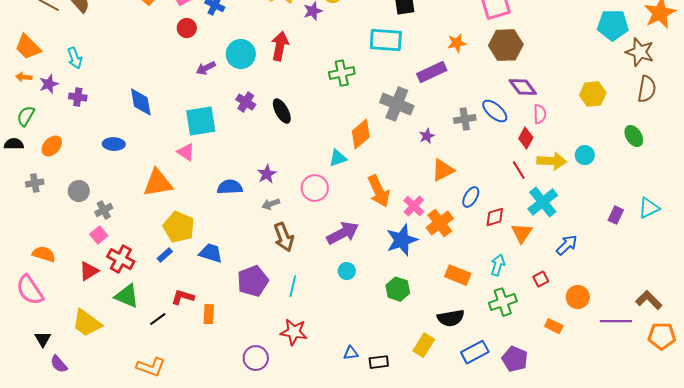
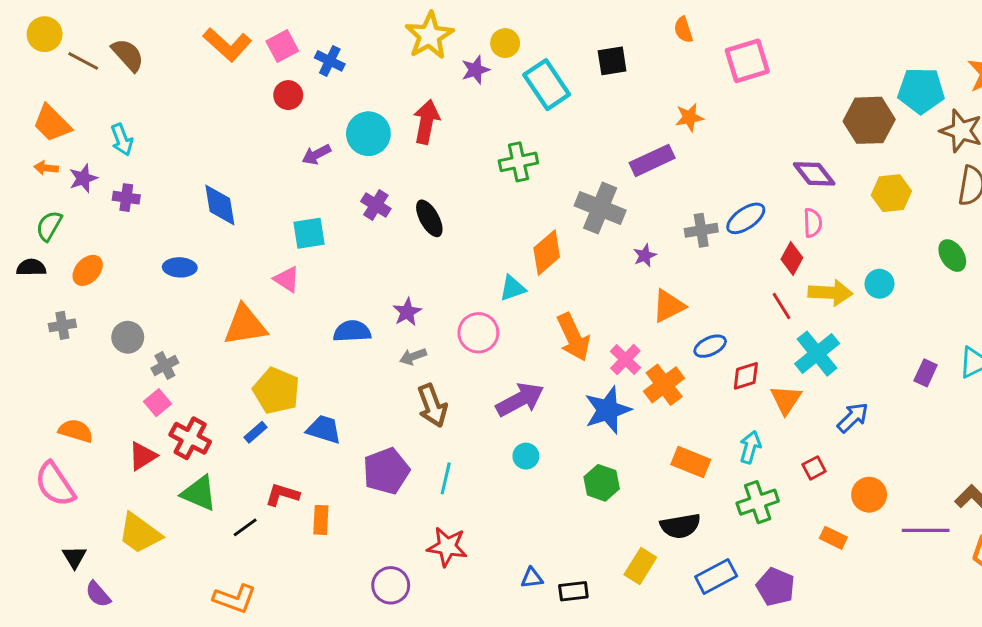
cyan rectangle: (386, 40) -> (547, 85), moved, turned 52
brown hexagon: (506, 45) -> (869, 120), moved
purple diamond: (523, 87) -> (814, 174), moved
blue ellipse: (495, 111) -> (746, 218), turned -76
cyan square: (201, 121) -> (309, 233), size x0.7
blue ellipse: (471, 197) -> (710, 346), turned 35

